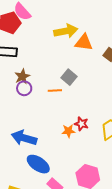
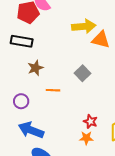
purple circle: (24, 88) -> (21, 101), moved
orange line: (55, 91) -> (53, 90), moved
orange star: (68, 131) -> (86, 138), moved

